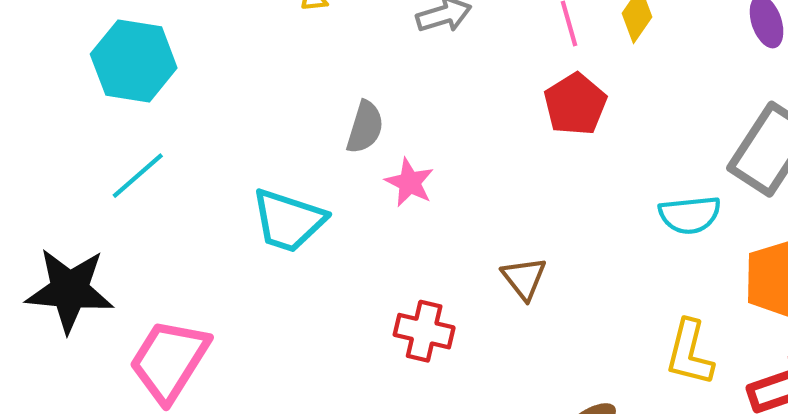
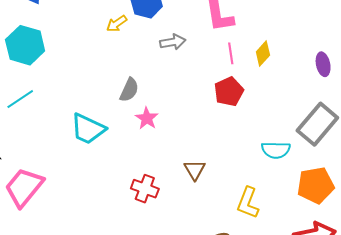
yellow L-shape: (689, 353) -> (248, 203), moved

